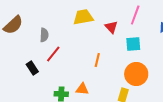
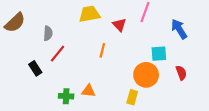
cyan square: (133, 44) -> (159, 54), moved
orange line: (97, 60) -> (102, 50), moved

